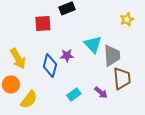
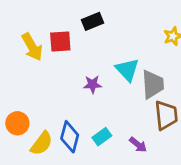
yellow arrow: (18, 58) -> (32, 47), moved
blue diamond: (50, 65) -> (70, 137), moved
purple arrow: (101, 92) -> (138, 145), moved

